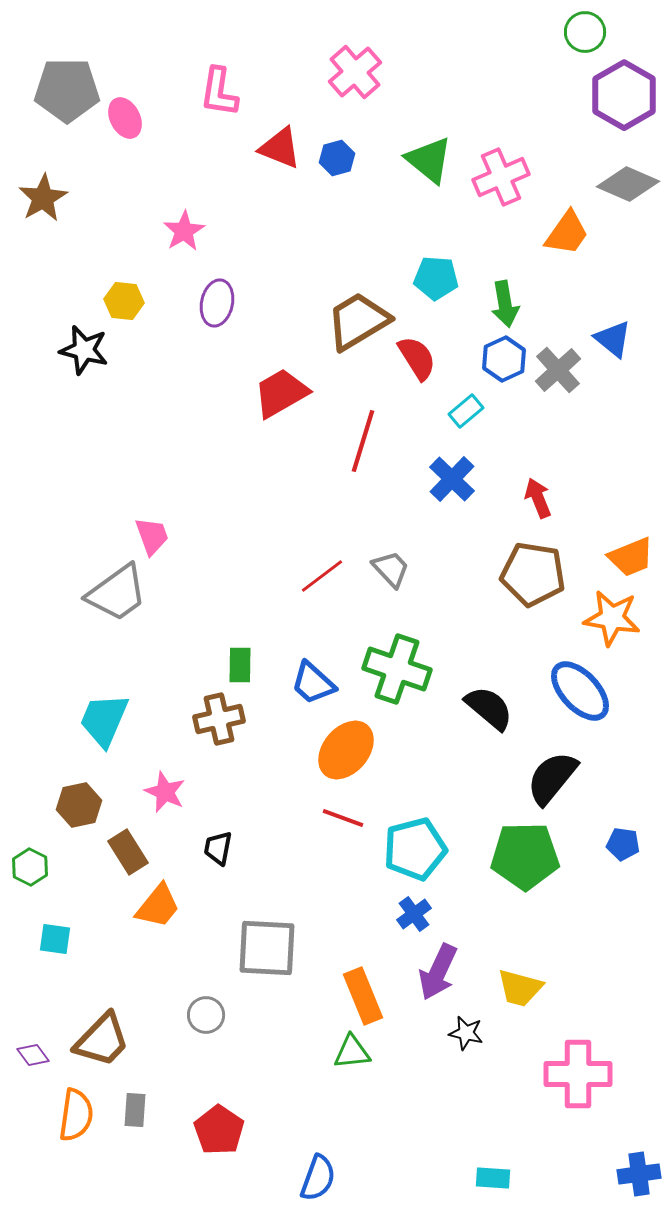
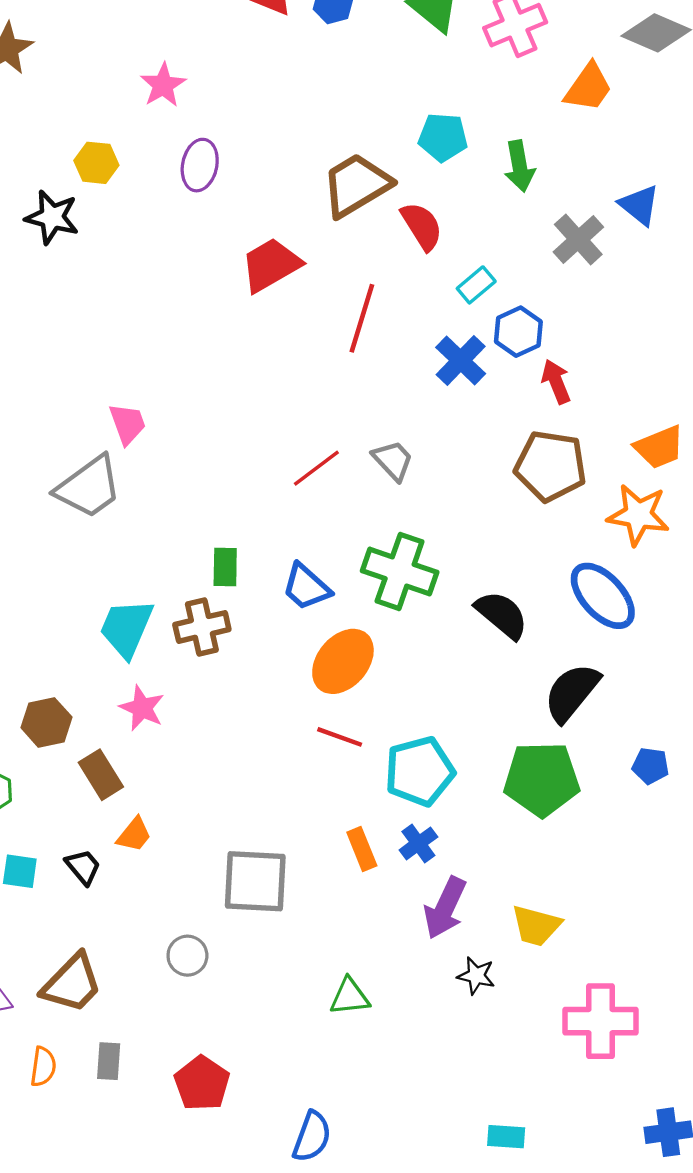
blue hexagon: (504, 359) -> (518, 332), moved
cyan trapezoid: (104, 720) -> (126, 628), moved
black trapezoid: (218, 848) -> (83, 867), moved, turned 129
orange trapezoid: (158, 906) -> (134, 835), size x0.7
orange rectangle: (363, 996) -> (362, 849), moved, size x0.7
orange semicircle: (76, 1115) -> (43, 1067), size x0.7

